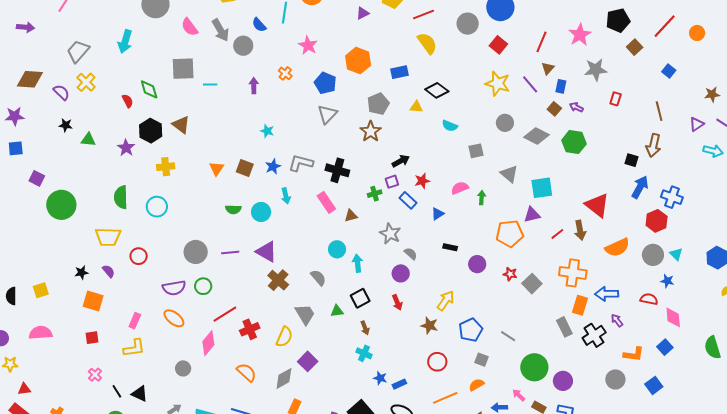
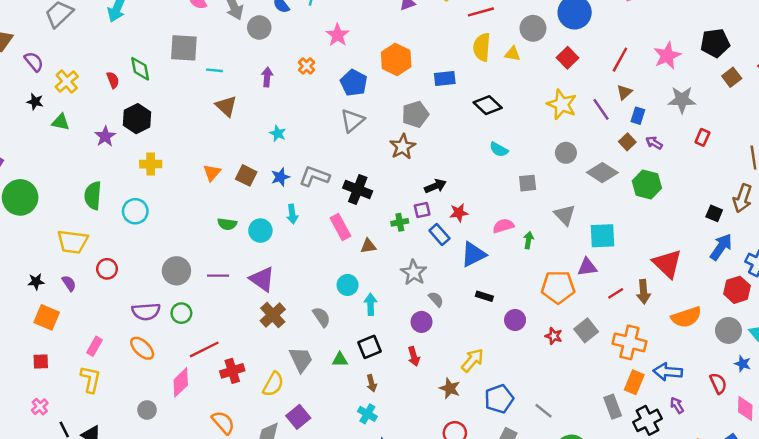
yellow semicircle: (427, 43) -> (482, 47), turned -145
yellow cross: (86, 82) -> (67, 82), moved
yellow triangle: (416, 107) -> (513, 54), moved
brown triangle: (181, 125) -> (226, 106), moved
blue triangle: (438, 214) -> (473, 254), size x1.6
gray square: (532, 284) -> (586, 330), moved
red semicircle: (649, 299) -> (718, 383), turned 48
yellow L-shape: (134, 348) -> (90, 379), turned -75

